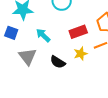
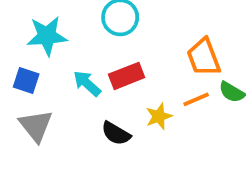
red rectangle: (78, 32) -> (127, 76), moved
gray triangle: (28, 57) -> (36, 126), moved

